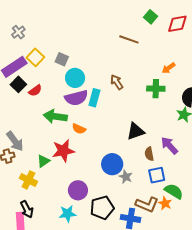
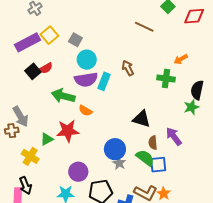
black square: (18, 84) -> (33, 71), moved
black triangle: (136, 131) -> (142, 119), turned 30
gray star: (126, 177) -> (119, 163), moved
green semicircle: (174, 191) -> (145, 158), moved

